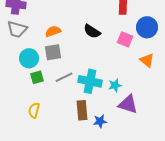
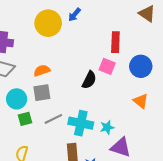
black semicircle: (92, 31) -> (89, 80), moved, turned -96
pink square: (125, 39) -> (107, 66), moved

